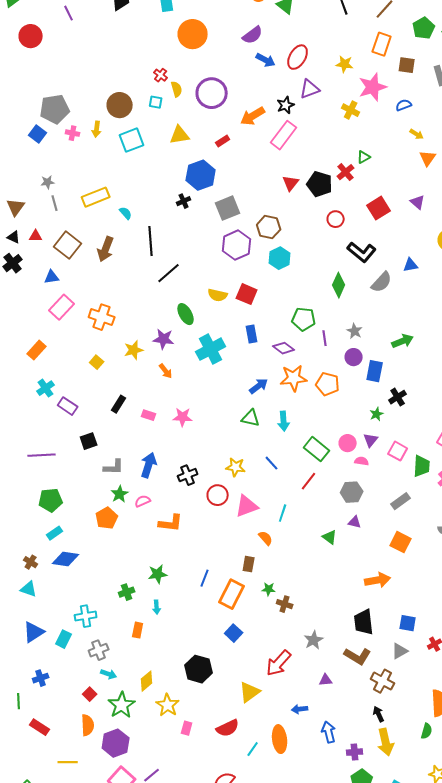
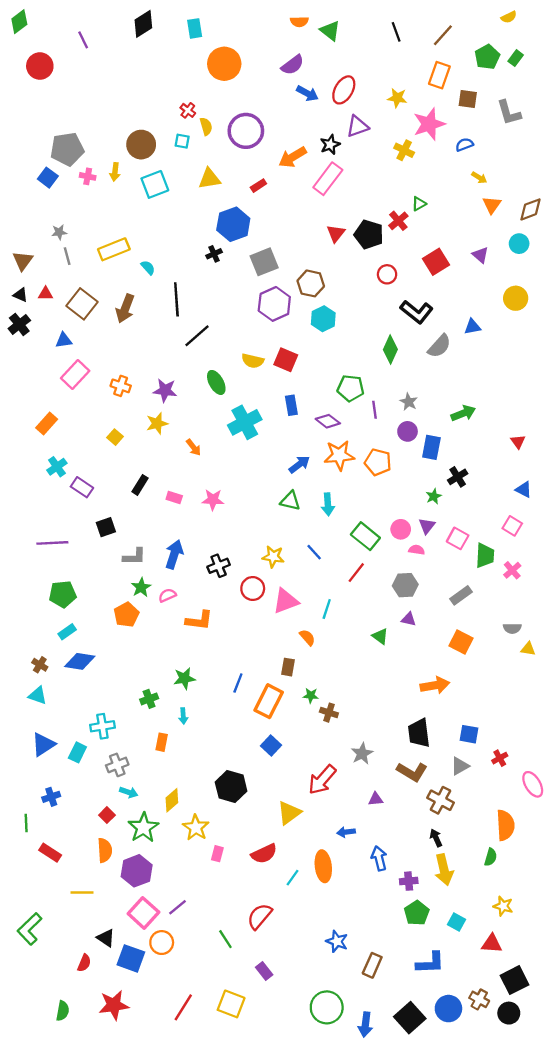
orange cross: (102, 317) -> (121, 386), size x0.7
purple star: (164, 339) -> (165, 390), moved

